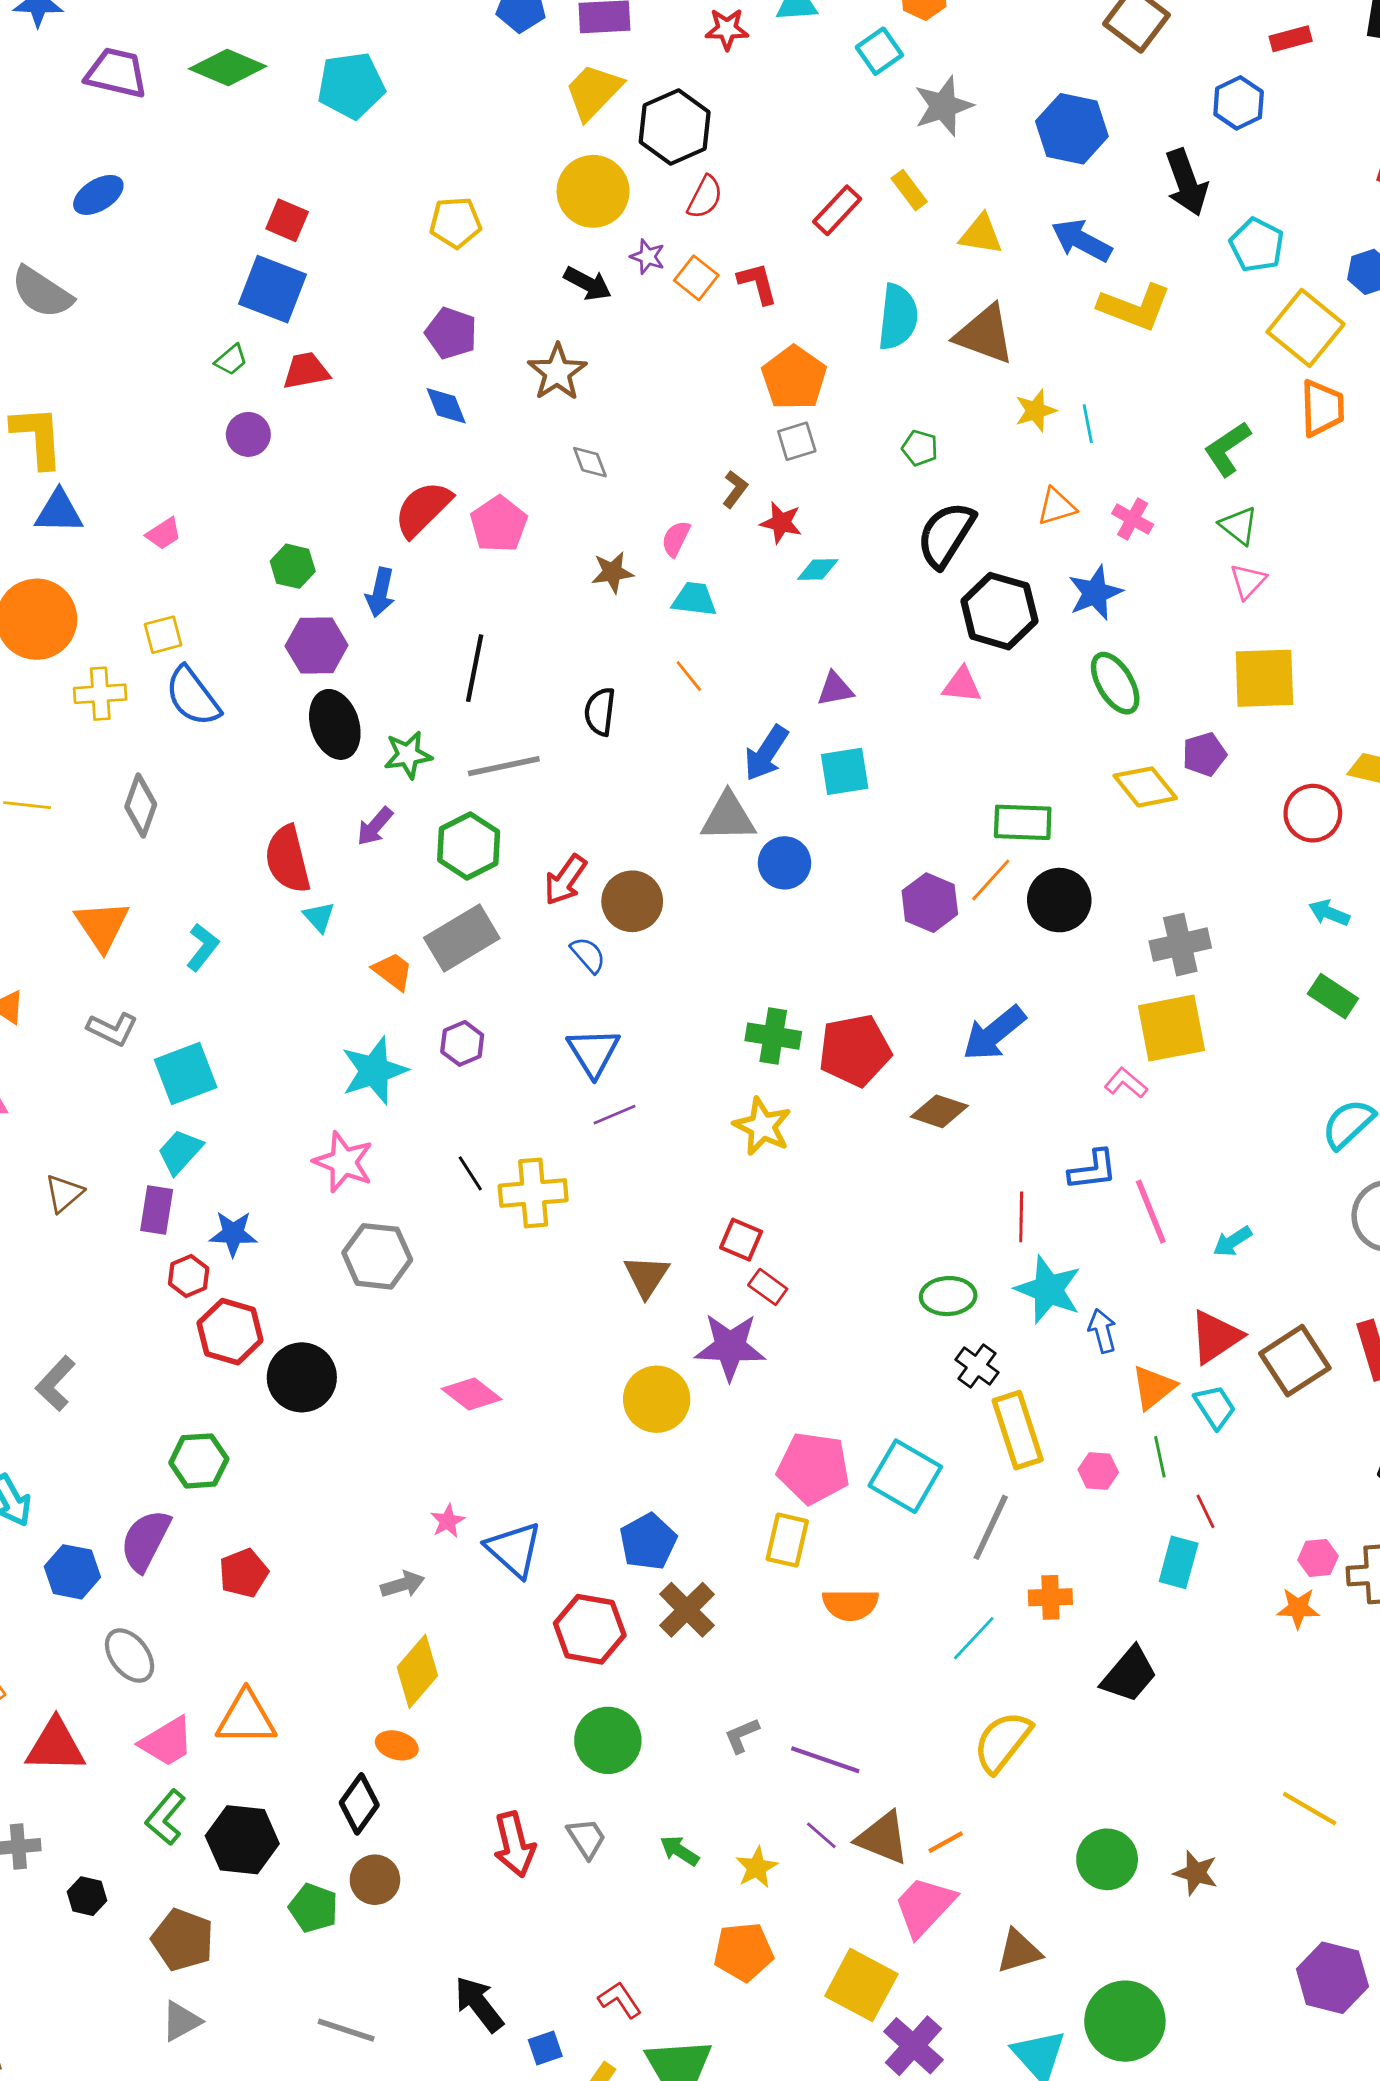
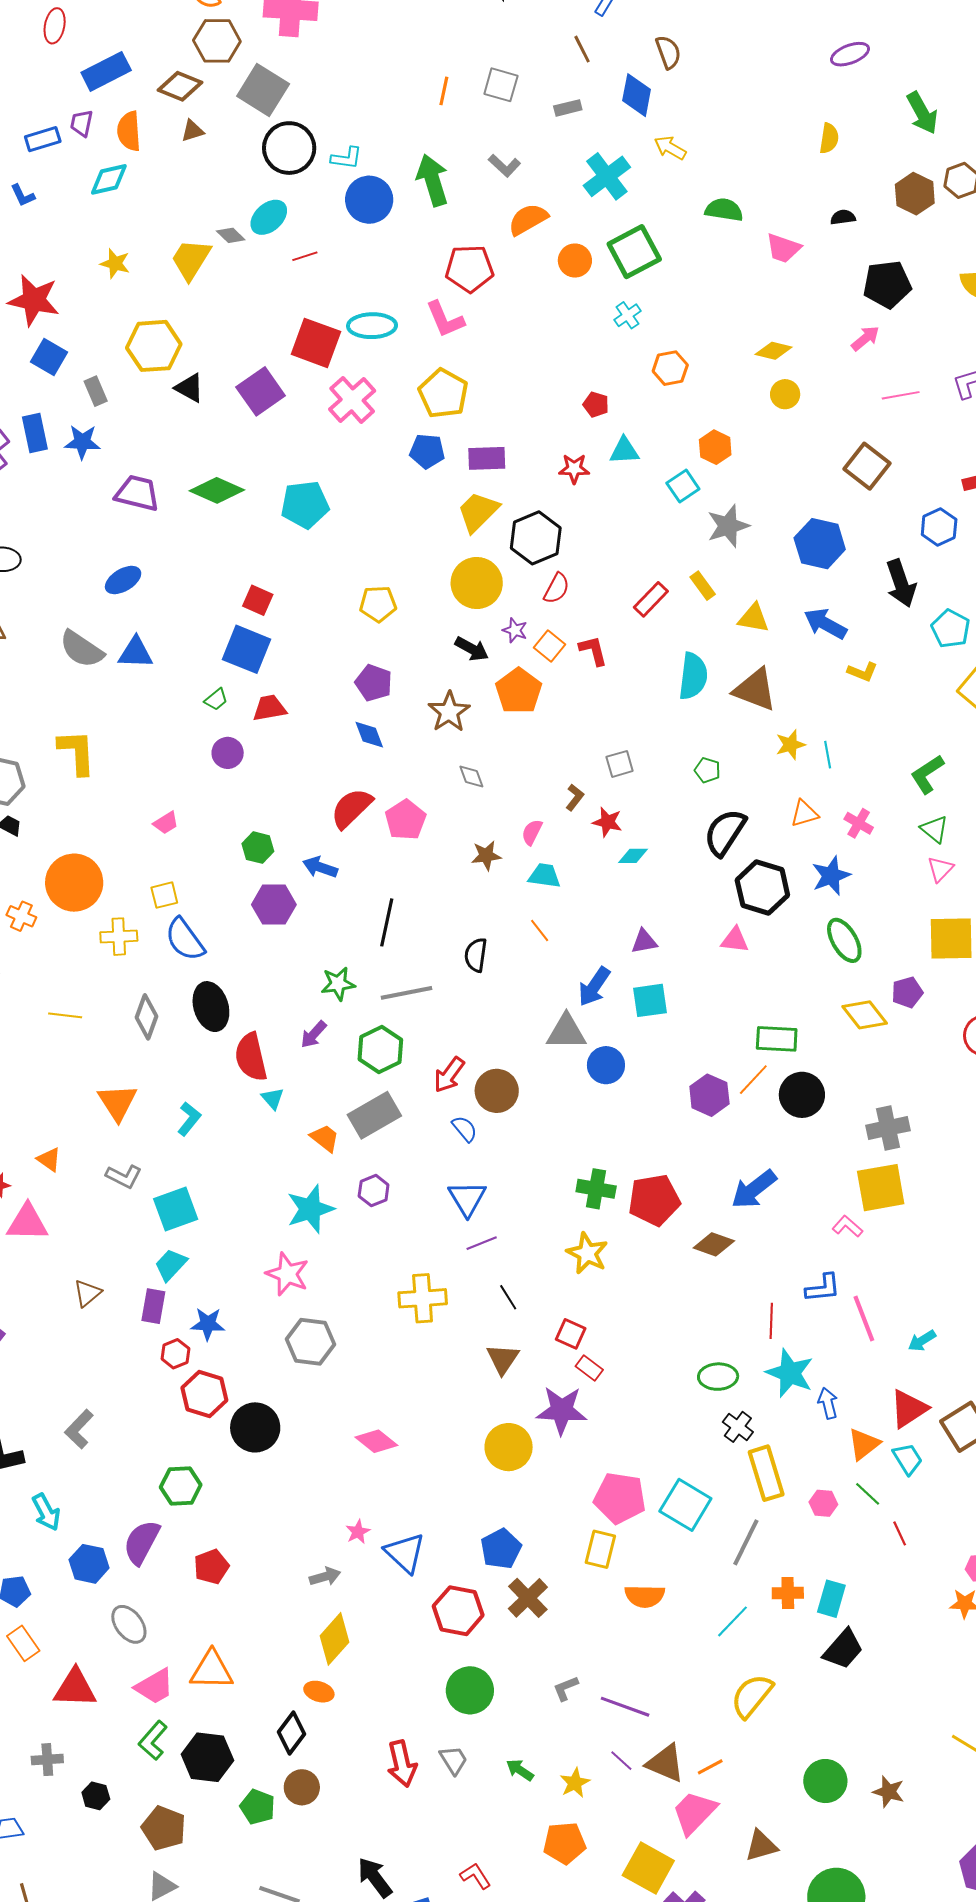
yellow L-shape: (1135, 307) -> (863, 672), size x0.6
orange pentagon: (794, 378) -> (519, 691), moved
blue triangle: (59, 512) -> (136, 653), moved
blue arrow: (380, 592) -> (320, 867), turned 96
black ellipse: (335, 724) -> (211, 1007), moved
black line: (470, 1173) -> (508, 1297), moved
green line: (1160, 1457) -> (868, 1494), turned -36
cyan rectangle: (1179, 1562) -> (831, 1599), moved

